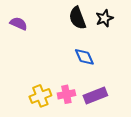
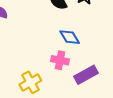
pink cross: (66, 94) -> (60, 60), moved, turned 30

